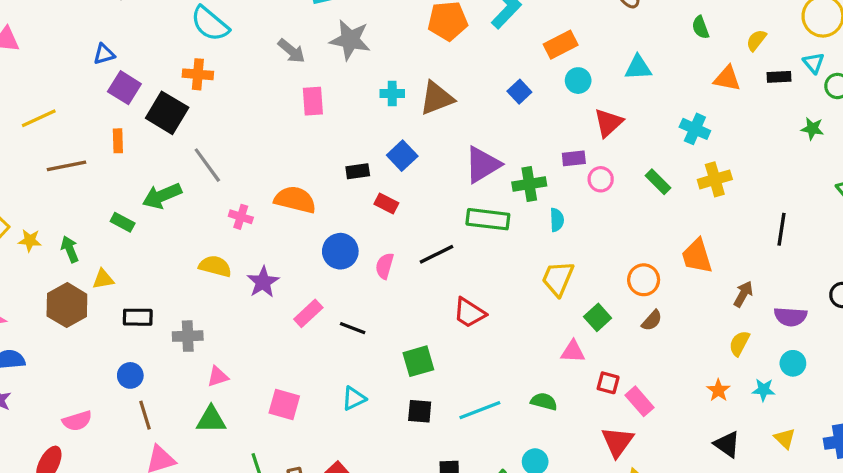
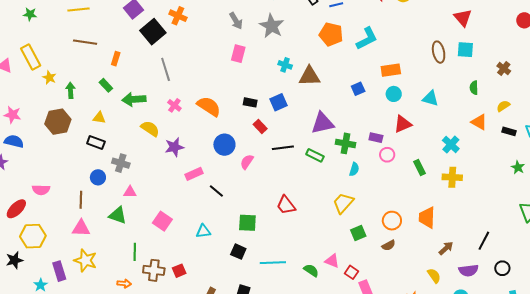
orange rectangle: (118, 141) -> (116, 59), moved
green arrow: (162, 196) -> (134, 99), moved
green rectangle: (488, 219) -> (315, 155), size x0.7
black line: (781, 229) -> (484, 241), moved
black line: (436, 254) -> (283, 148), moved
yellow triangle: (103, 279) -> (99, 118), moved
purple semicircle: (790, 317) -> (468, 270), turned -30
yellow semicircle: (739, 343) -> (434, 276), turned 98
pink triangle: (573, 352) -> (332, 261), moved
blue circle: (130, 375) -> (98, 177), moved

